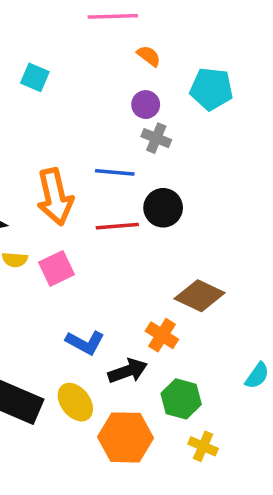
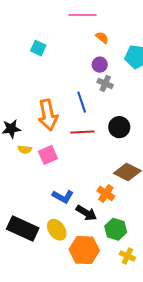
blue line: (115, 172) -> (82, 102), turned 65
black circle: (163, 208) -> (119, 127), moved
black arrow: (128, 371) -> (86, 213), turned 50

